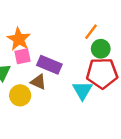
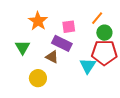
pink square: (22, 56) -> (69, 27), moved
yellow circle: (20, 95) -> (38, 78), moved

